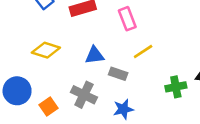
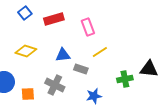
orange square: (49, 107) -> (28, 94), turned 32
blue star: (123, 109) -> (94, 96), moved

